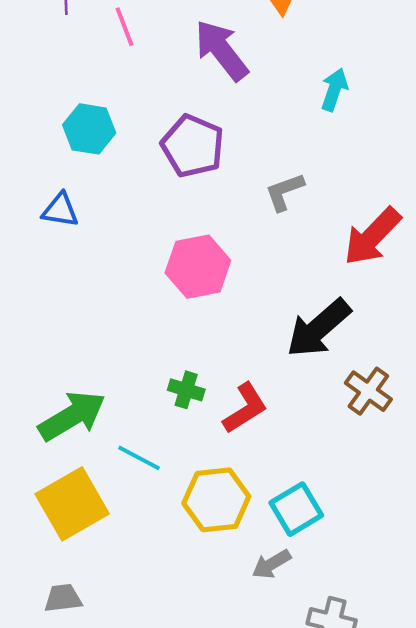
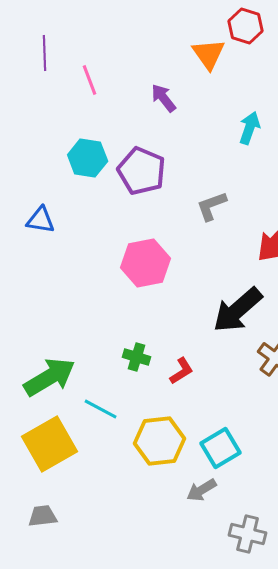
purple arrow: (222, 50) -> (164, 98), size x0.6
cyan hexagon: (89, 129) -> (88, 158), moved
red L-shape: (245, 408) -> (182, 371), size x0.7

